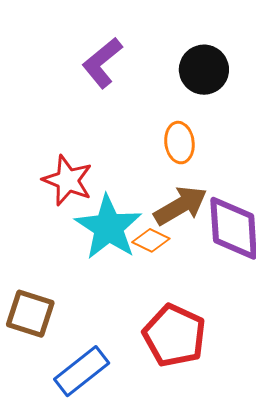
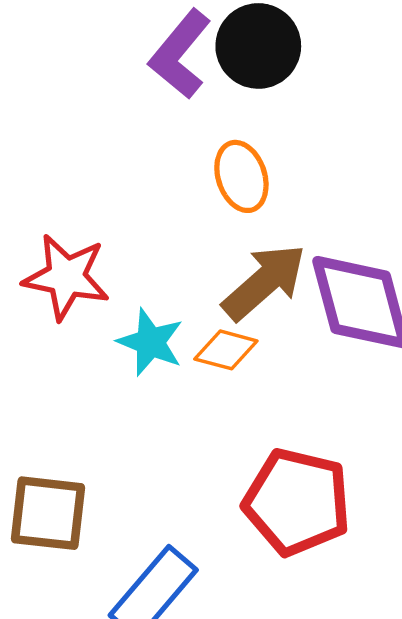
purple L-shape: (102, 63) -> (180, 54), moved
cyan star: (108, 227) -> (150, 342), size x0.6

